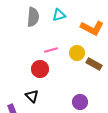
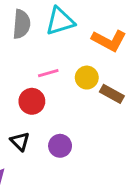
cyan triangle: (59, 15) -> (60, 21), size x1.5
purple circle: (80, 102) -> (60, 146), moved

